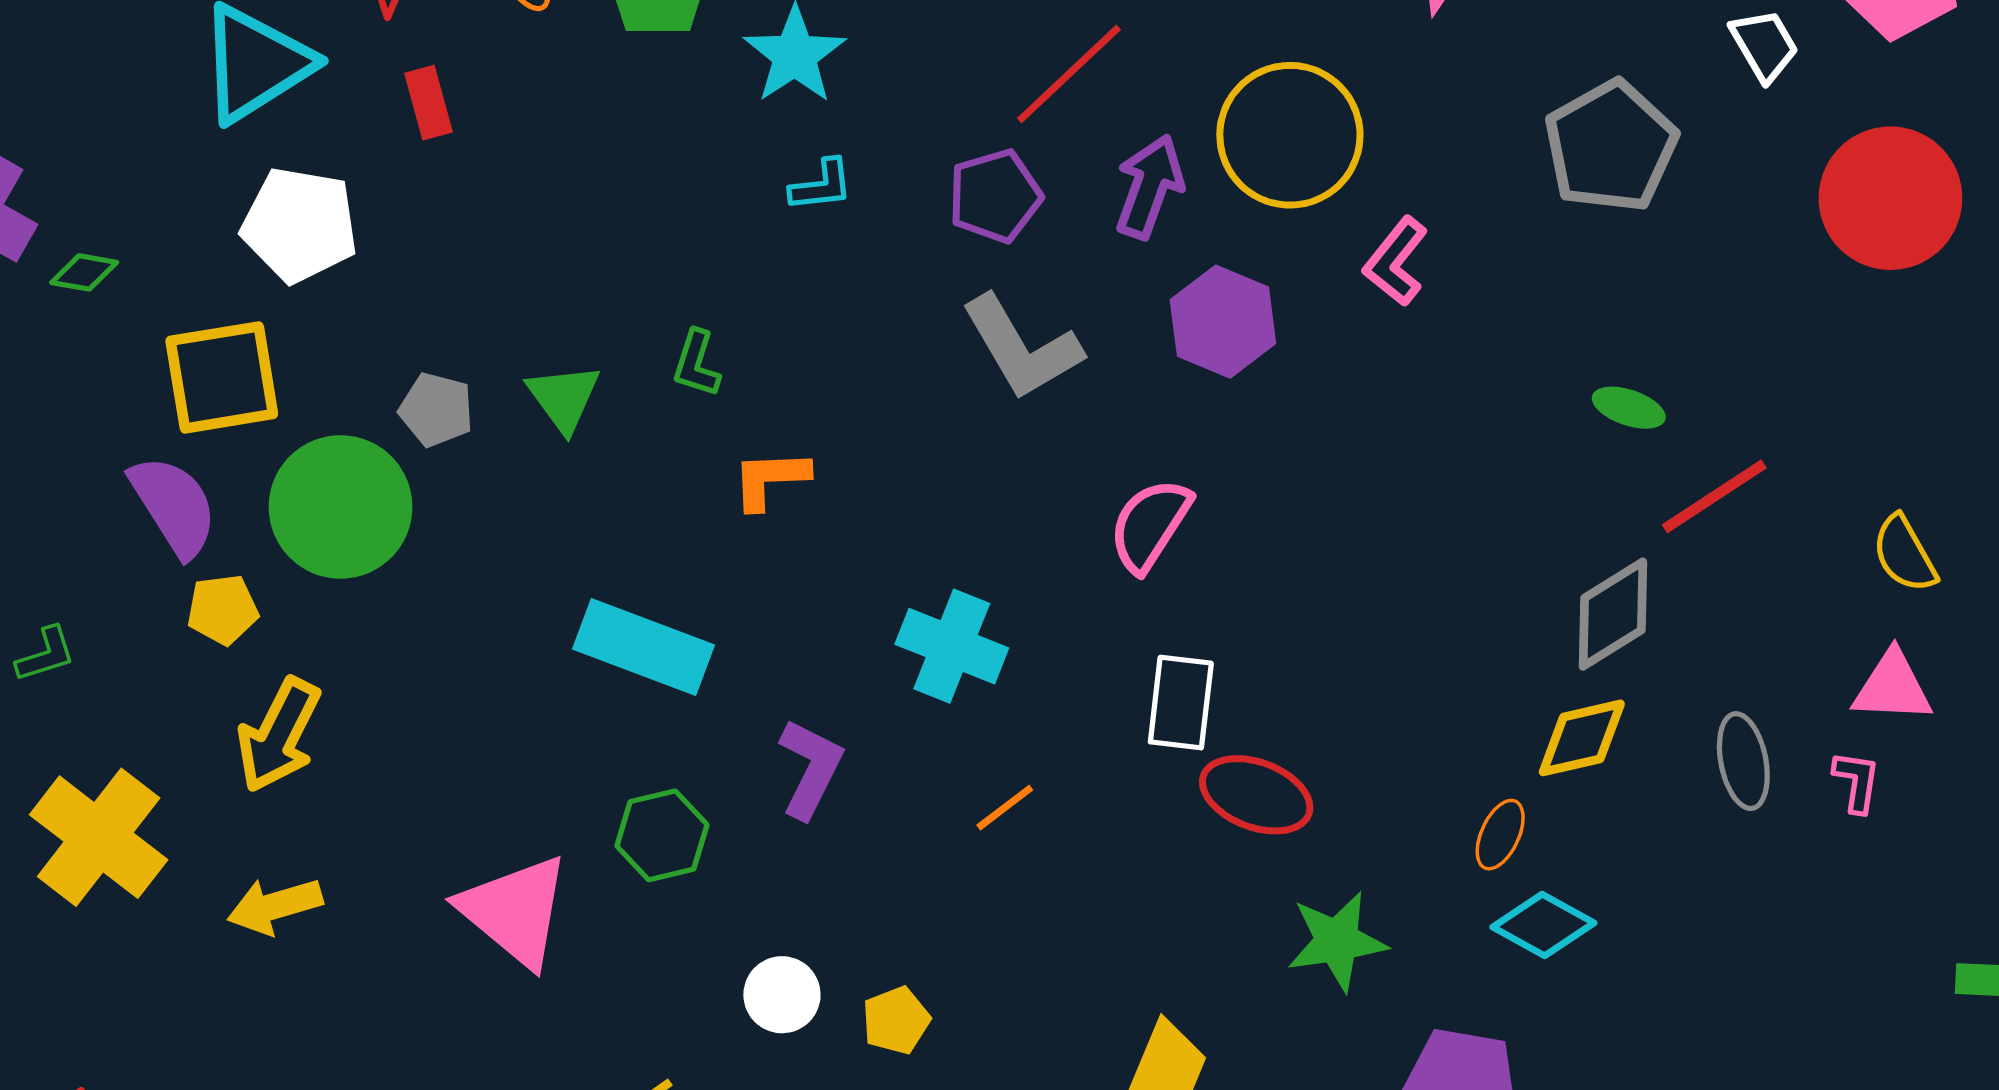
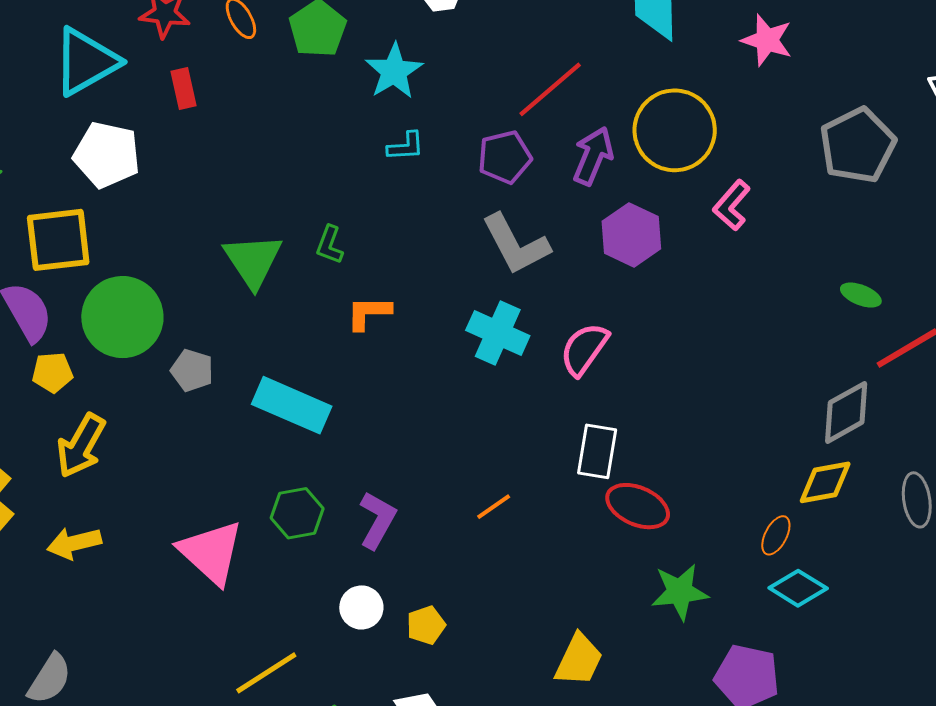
green triangle: (564, 398) -> (253, 261), size x1.4
gray pentagon: (436, 410) -> (192, 370), moved
cyan cross: (952, 646) -> (498, 333), moved
purple L-shape: (811, 769) -> (377, 520), moved

